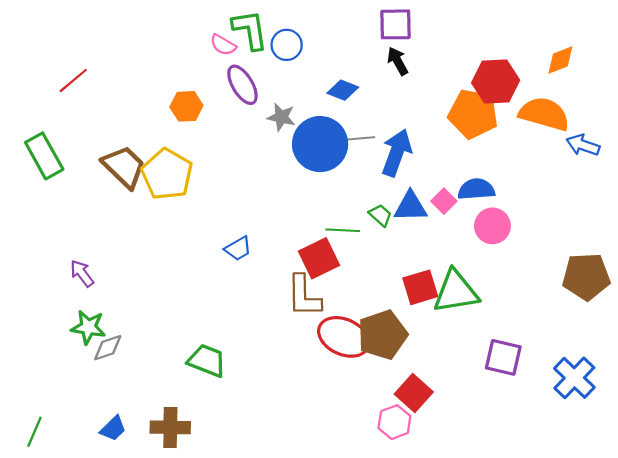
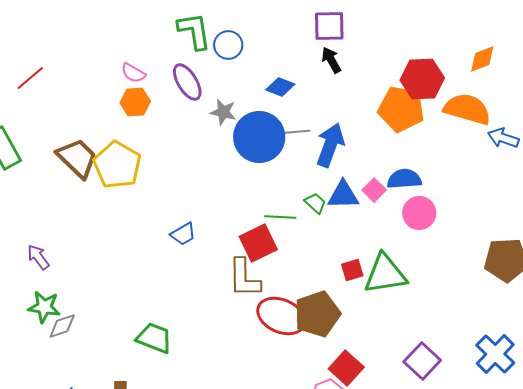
pink semicircle: (223, 45) -> (133, 73), moved
red square: (420, 287) -> (352, 270), size x0.7
purple square: (503, 357) -> (422, 361), moved, turned 30

